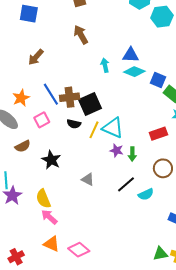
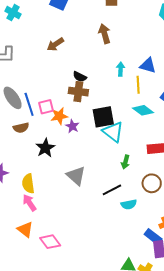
cyan diamond: (134, 72) -> (143, 110), moved
blue line: (51, 94) -> (29, 104), moved
orange star: (21, 98) -> (59, 116), moved
black square: (90, 104) -> (103, 117), moved
black semicircle: (74, 124) -> (80, 77), moved
yellow line: (94, 130) -> (138, 85), moved, turned -42
purple star: (117, 150) -> (72, 126), moved
gray triangle: (88, 179) -> (76, 176), size x1.5

